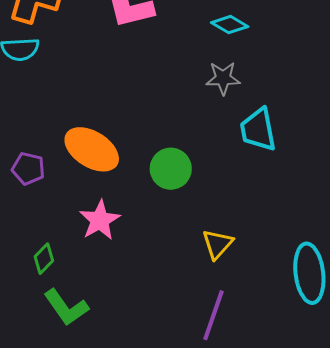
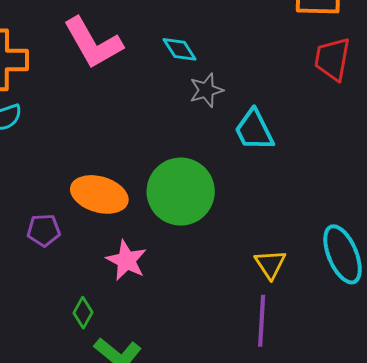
cyan diamond: (230, 25) -> (180, 49), moved, turned 42
green circle: (171, 169) -> (181, 192), size x1.6
yellow triangle: (218, 244) -> (270, 264), moved

